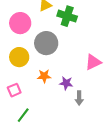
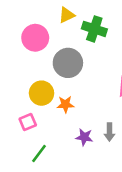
yellow circle: (19, 57) -> (42, 93), moved
purple star: (66, 83) -> (84, 137), moved

